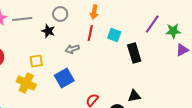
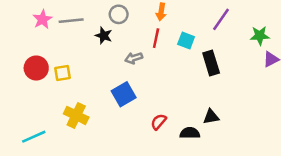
purple line: (152, 24) -> (221, 19), moved
yellow square: (36, 61) -> (62, 73), moved
yellow cross: (26, 83) -> (76, 115), moved

